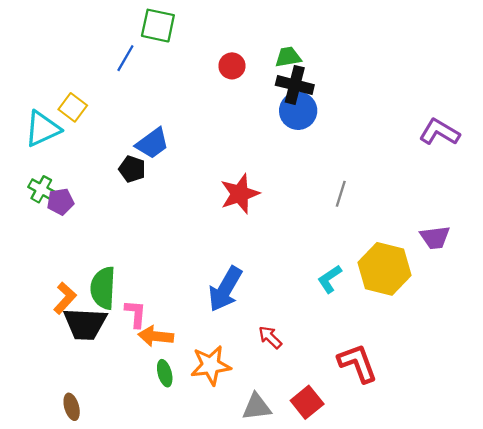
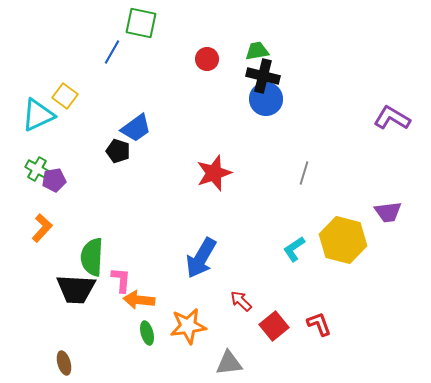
orange L-shape: (65, 298) -> (42, 228), moved
red L-shape: (358, 363) -> (319, 324), size x0.7
red square: (307, 402) -> (274, 326), moved

